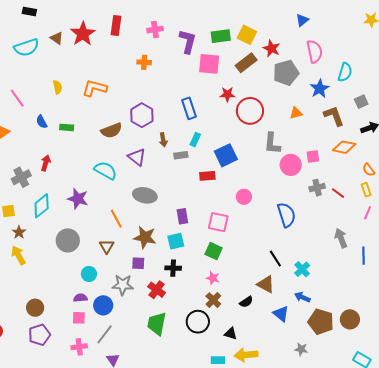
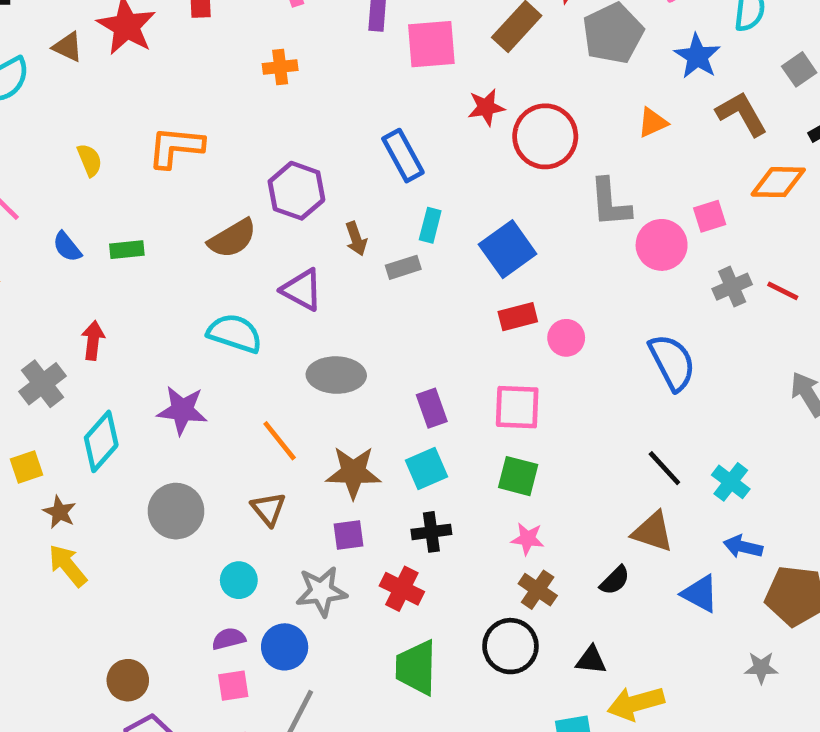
red rectangle: (207, 176) -> (518, 317), moved

